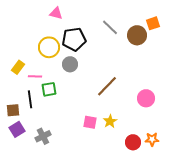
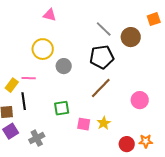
orange square: (153, 23) -> (154, 19), moved
black pentagon: (74, 39) -> (102, 57), moved
yellow rectangle: (18, 67) -> (12, 85), moved
green square: (49, 89) -> (62, 108), moved

